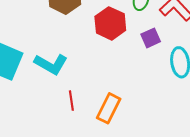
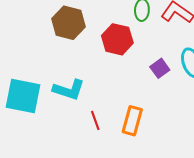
purple square: (151, 38) -> (160, 68), moved

